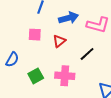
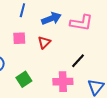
black line: (87, 54) -> (78, 61), moved
pink cross: (65, 76) -> (63, 82), moved

